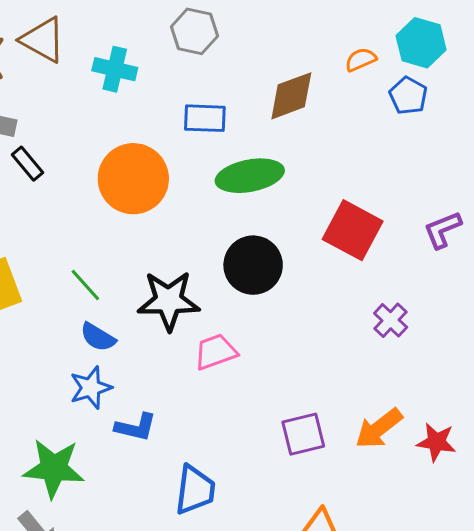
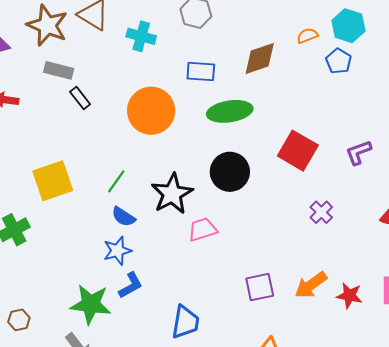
green line: (85, 285) -> (116, 181), turned 75
black star: (169, 301) -> (172, 194), turned -30
blue L-shape: (136, 427) -> (131, 285), moved, turned -44

